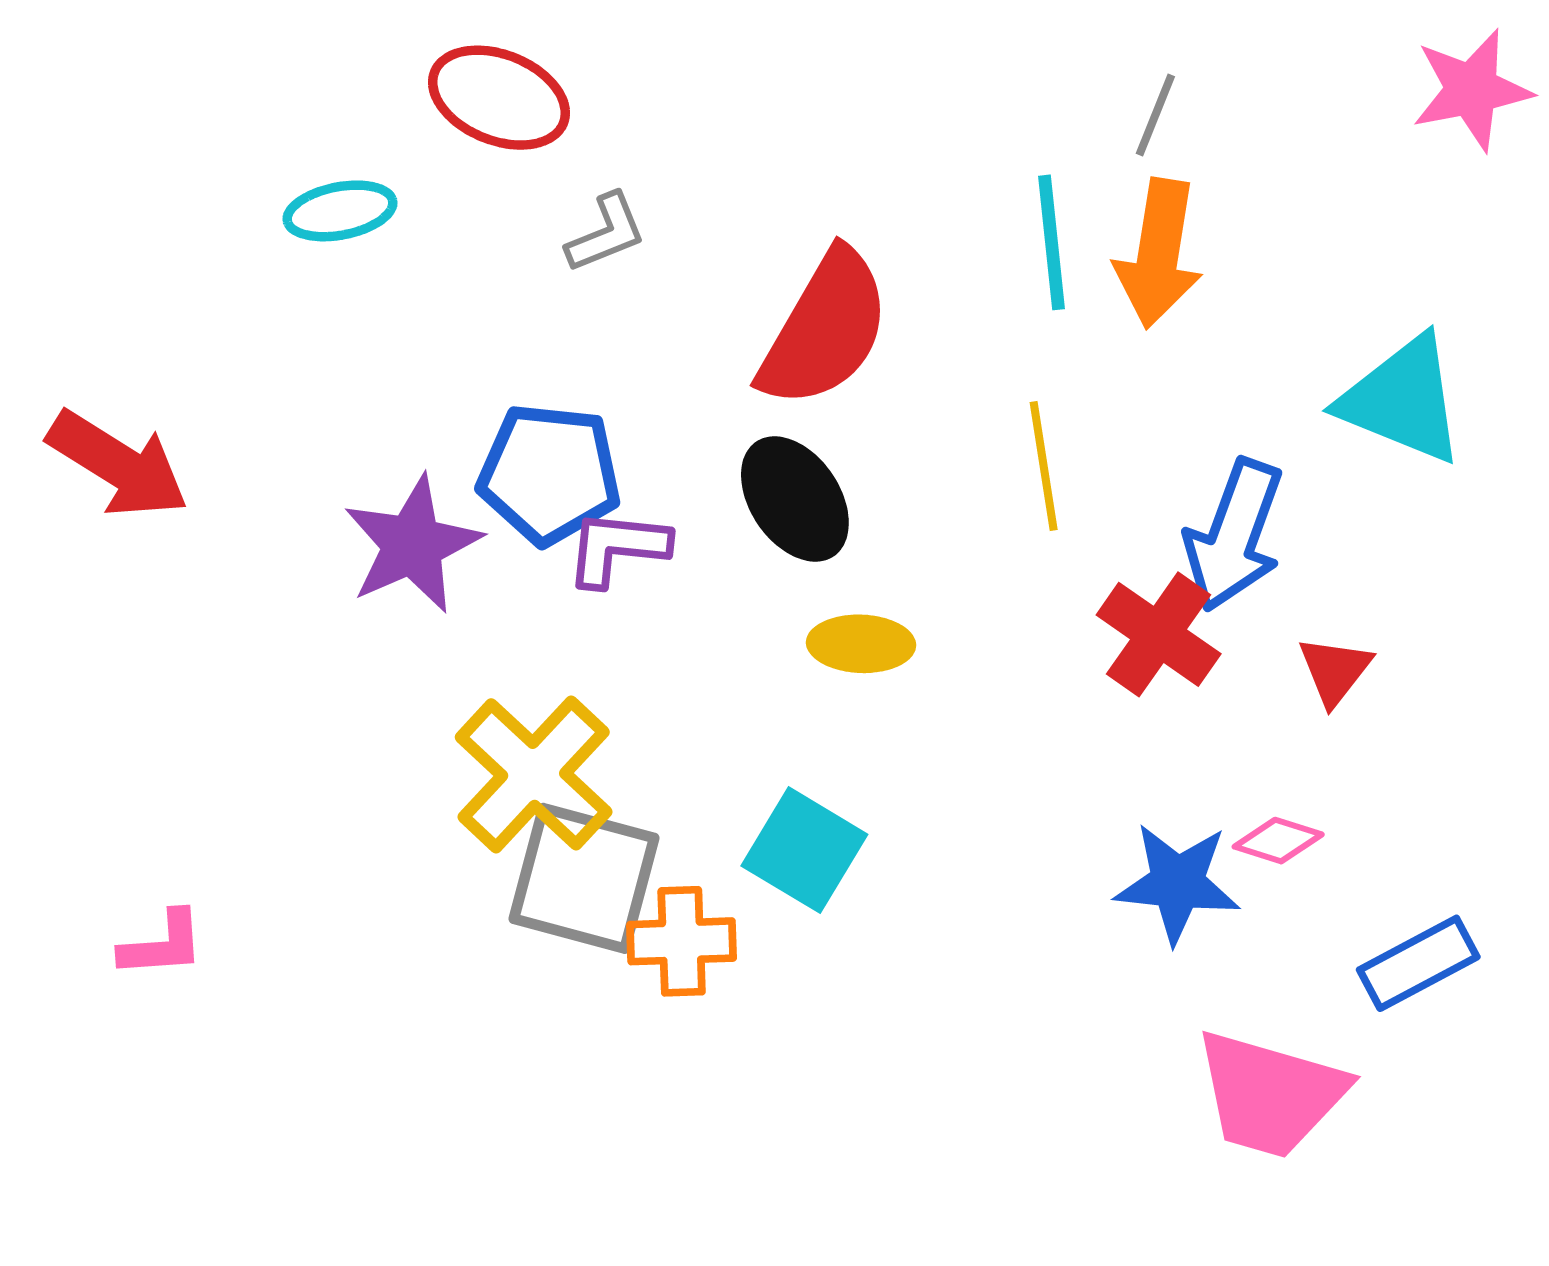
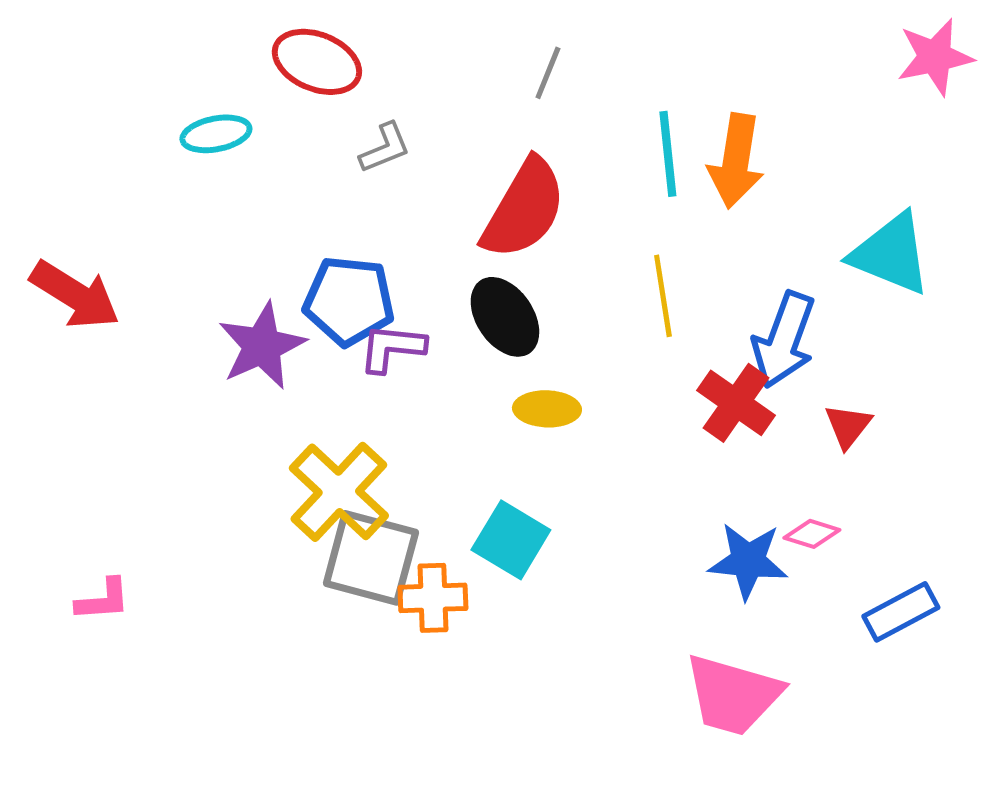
gray line: (1155, 115) -> (548, 73), moved
pink trapezoid: (1270, 1094) -> (733, 695), moved

